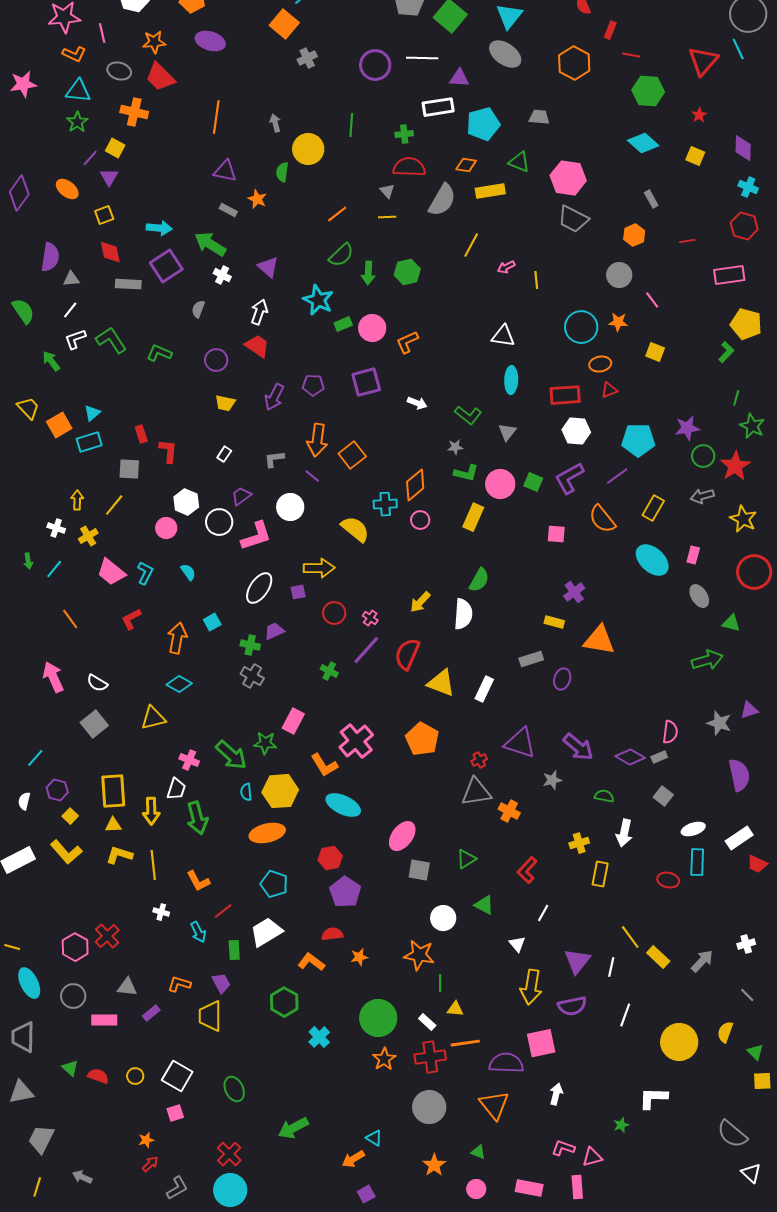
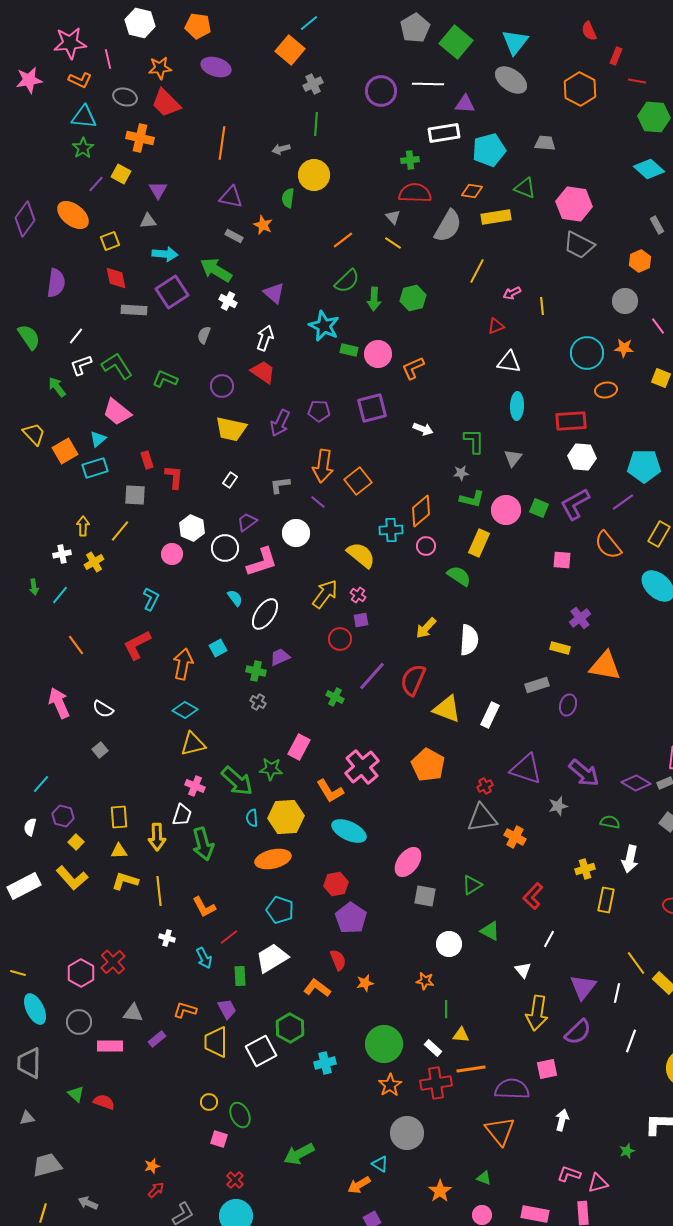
pink star: (23, 84) -> (29, 80), moved
gray arrow: (275, 123) -> (281, 149), turned -90
green line: (351, 125) -> (316, 124), moved
purple triangle: (109, 177) -> (158, 190), moved
orange ellipse: (67, 189) -> (73, 215), size x1.4
yellow line: (387, 217) -> (393, 243), turned 36
gray triangle: (71, 279) -> (148, 221), moved
green rectangle: (343, 324) -> (349, 350), turned 36
red triangle: (609, 390) -> (496, 326), moved
yellow trapezoid: (225, 403) -> (231, 429), size x1.5
green L-shape: (468, 415) -> (474, 441), turned -128
white cross: (56, 528) -> (62, 554), turned -30
yellow arrow: (319, 568) -> (325, 594), turned -52
pink trapezoid: (111, 572) -> (117, 412), moved
cyan semicircle: (188, 572) -> (235, 598), moved
green semicircle: (479, 580) -> (459, 576), moved, turned -85
purple square: (298, 592) -> (361, 620), moved
pink cross: (370, 618) -> (358, 595), moved
red L-shape: (131, 619) -> (137, 645), size x1.4
gray cross: (252, 676) -> (258, 702), size x0.7
yellow triangle: (153, 718) -> (193, 744), moved
gray square: (94, 724) -> (100, 750), size x0.6
yellow rectangle: (113, 791) -> (119, 817), size x0.7
red semicircle: (332, 934) -> (338, 960), turned 75
orange star: (419, 955) -> (425, 981), size x0.6
purple semicircle: (572, 1006) -> (578, 1032), turned -32
cyan cross: (319, 1037) -> (325, 1063), turned 30
pink square: (541, 1043) -> (547, 1069), size x0.7
yellow circle: (135, 1076) -> (209, 1102), moved
white square: (177, 1076) -> (261, 1051), moved, turned 32
gray triangle: (21, 1092) -> (27, 1118), size x0.6
gray circle: (429, 1107) -> (407, 1133), moved
pink square: (175, 1113) -> (219, 1139), moved, turned 36
gray trapezoid: (41, 1139) -> (47, 1165), turned 48
red cross: (229, 1154) -> (235, 1180), size x0.7

